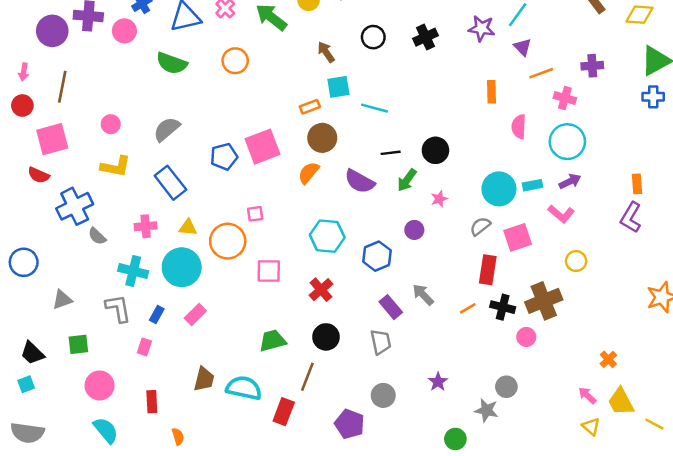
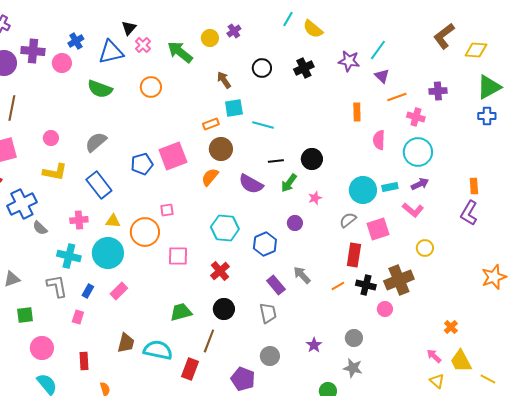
gray circle: (506, 387) -> (354, 338), moved

